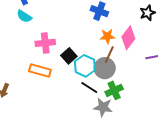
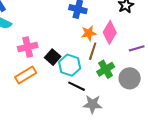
gray circle: (105, 68) -> (130, 78), moved
orange rectangle: (40, 71) -> (26, 75), turned -40
green cross: (114, 90) -> (106, 69), moved

